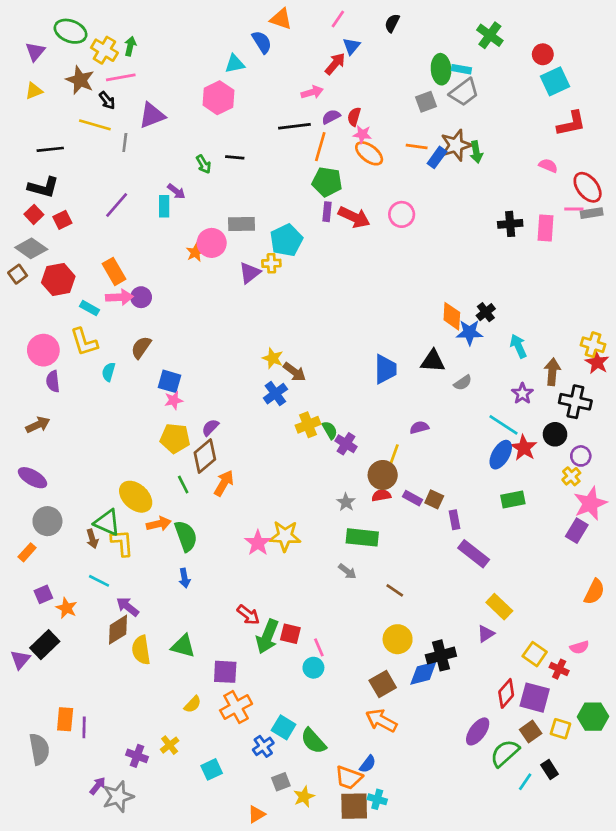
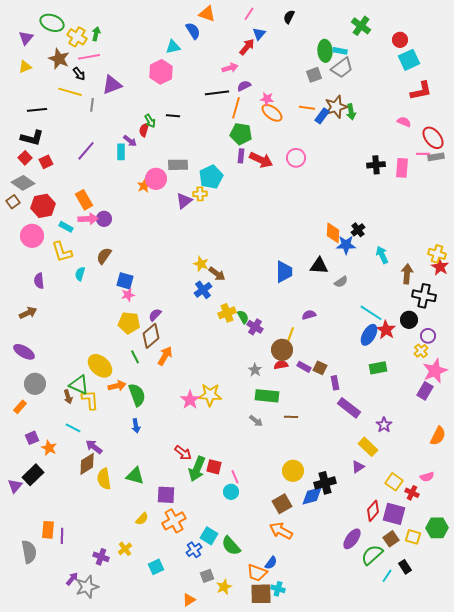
red semicircle: (354, 117) -> (144, 130), moved
pink circle: (43, 350) -> (32, 236), moved
purple star: (522, 394) -> (384, 425), moved
brown line: (395, 590) -> (291, 417), moved, turned -32

